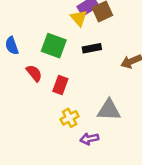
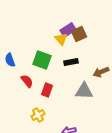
gray triangle: (109, 110) -> (84, 91), moved
yellow cross: (70, 118) -> (38, 115), moved

